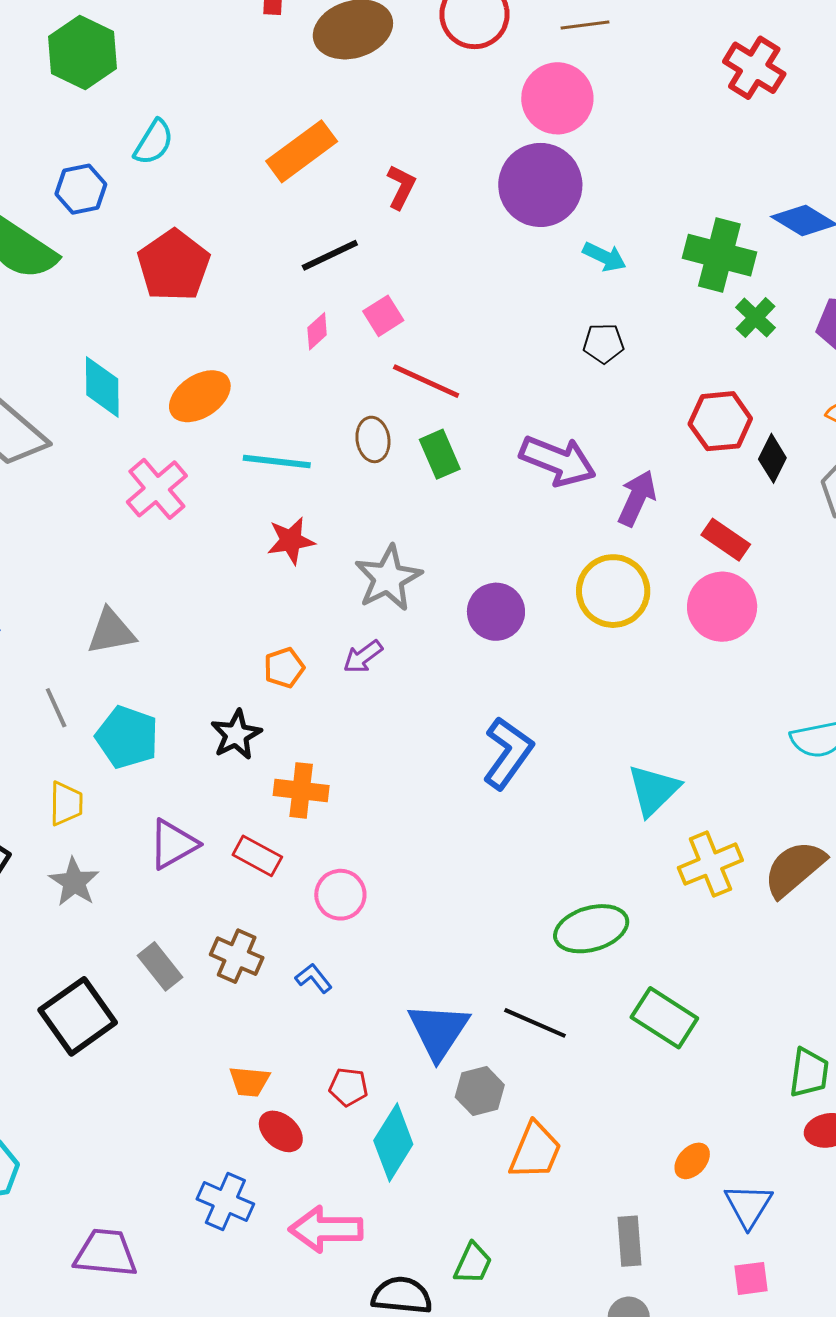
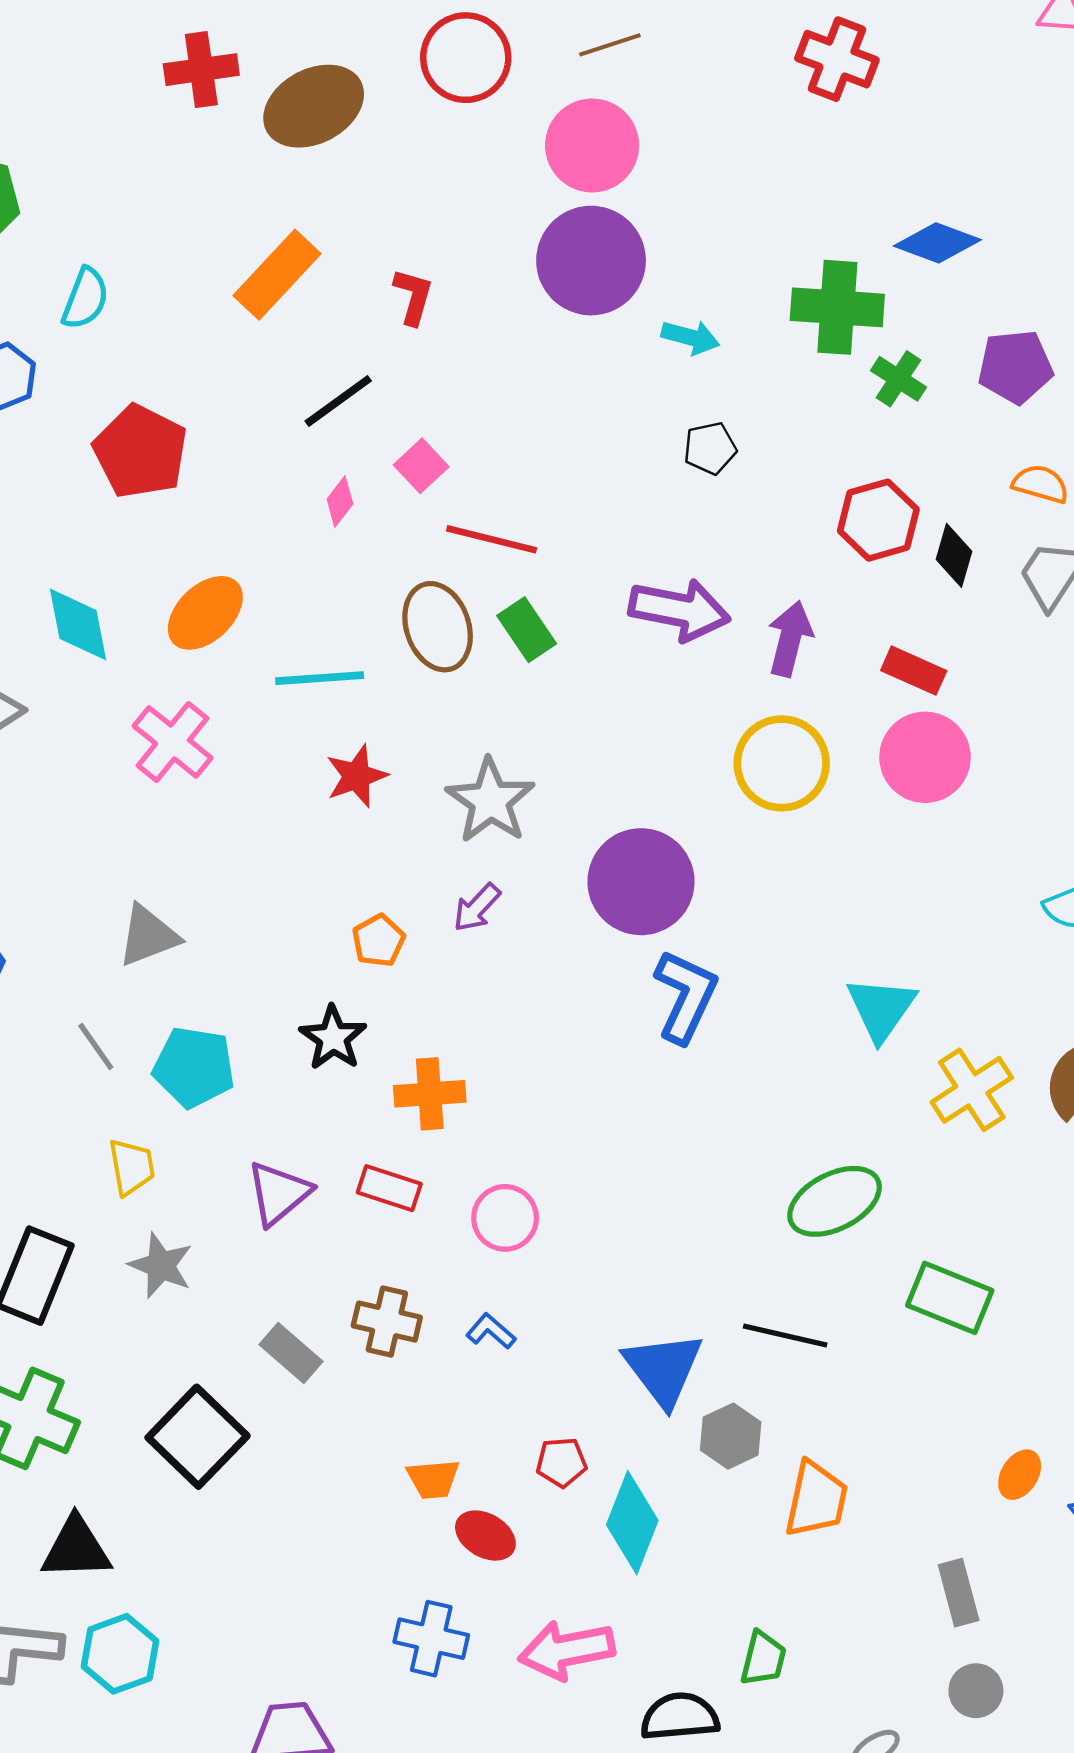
brown ellipse: (373, 439) -> (438, 627), size x1.5
purple circle: (496, 612) -> (641, 882), moved, size x1.4

